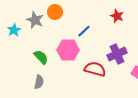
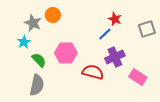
cyan star: (14, 30) -> (24, 42), moved
blue line: (84, 31) -> (105, 34), moved
gray semicircle: (39, 82) -> (37, 85), size x1.5

